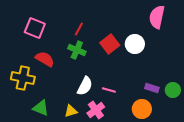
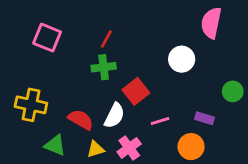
red square: (110, 44) -> (136, 91), moved
green cross: (77, 50) -> (104, 67), turned -30
red semicircle: (45, 59) -> (81, 120), moved
pink line: (109, 90) -> (160, 121), moved, turned -32
green circle: (173, 90) -> (233, 91), moved

